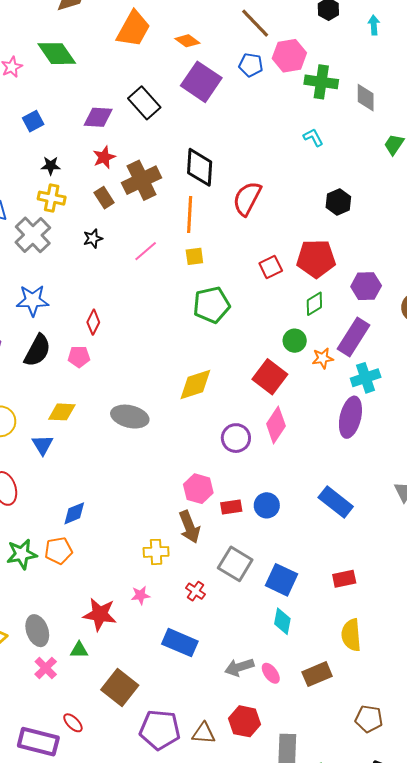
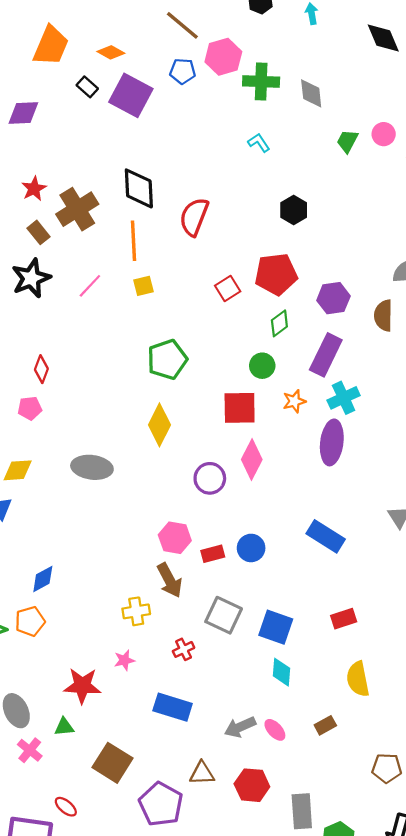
black rectangle: (144, 103) -> (87, 87), moved, size x0.6
purple diamond: (98, 117) -> (23, 113), moved
black star: (93, 239) -> (31, 278), size x1.8
green pentagon: (211, 305) -> (167, 359), moved
orange star: (323, 358) -> (294, 401), moved
red square: (270, 377) -> (240, 408), turned -32
yellow diamond: (195, 385) -> (159, 425), turned -39
red cross: (195, 591) -> (184, 649), turned 36
brown rectangle: (317, 674) -> (325, 725), size x0.7
purple pentagon: (160, 730) -> (161, 804), turned 30
brown triangle: (204, 733) -> (202, 773), moved

